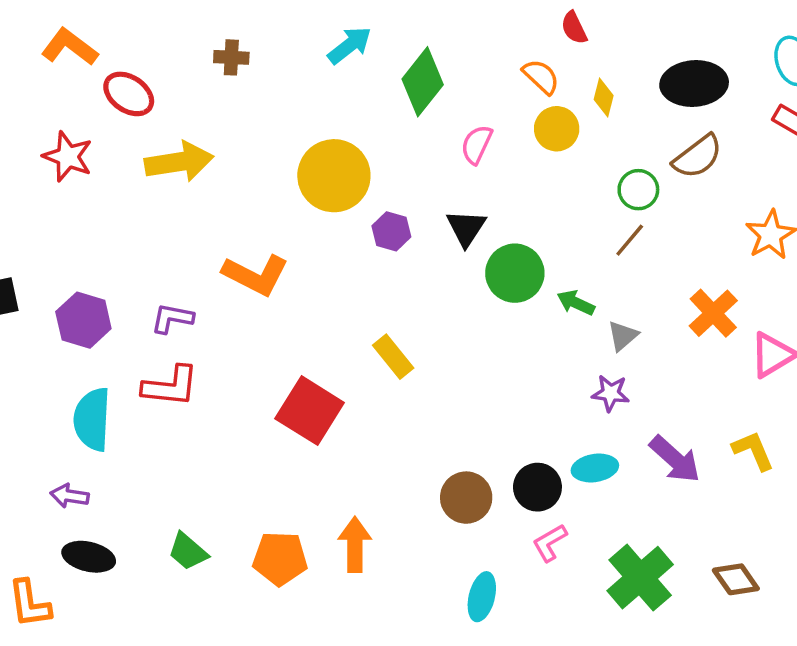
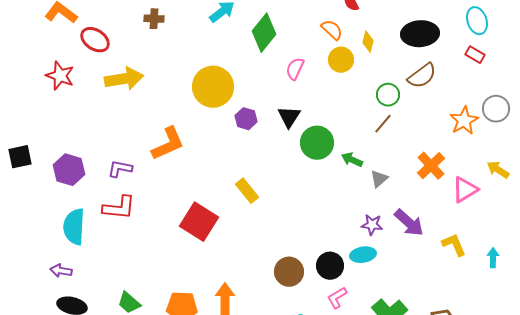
orange L-shape: (256, 275) -> (168, 144), turned -51
purple star: (611, 393) -> (372, 225), moved
purple arrow: (675, 459) -> (409, 223), moved

